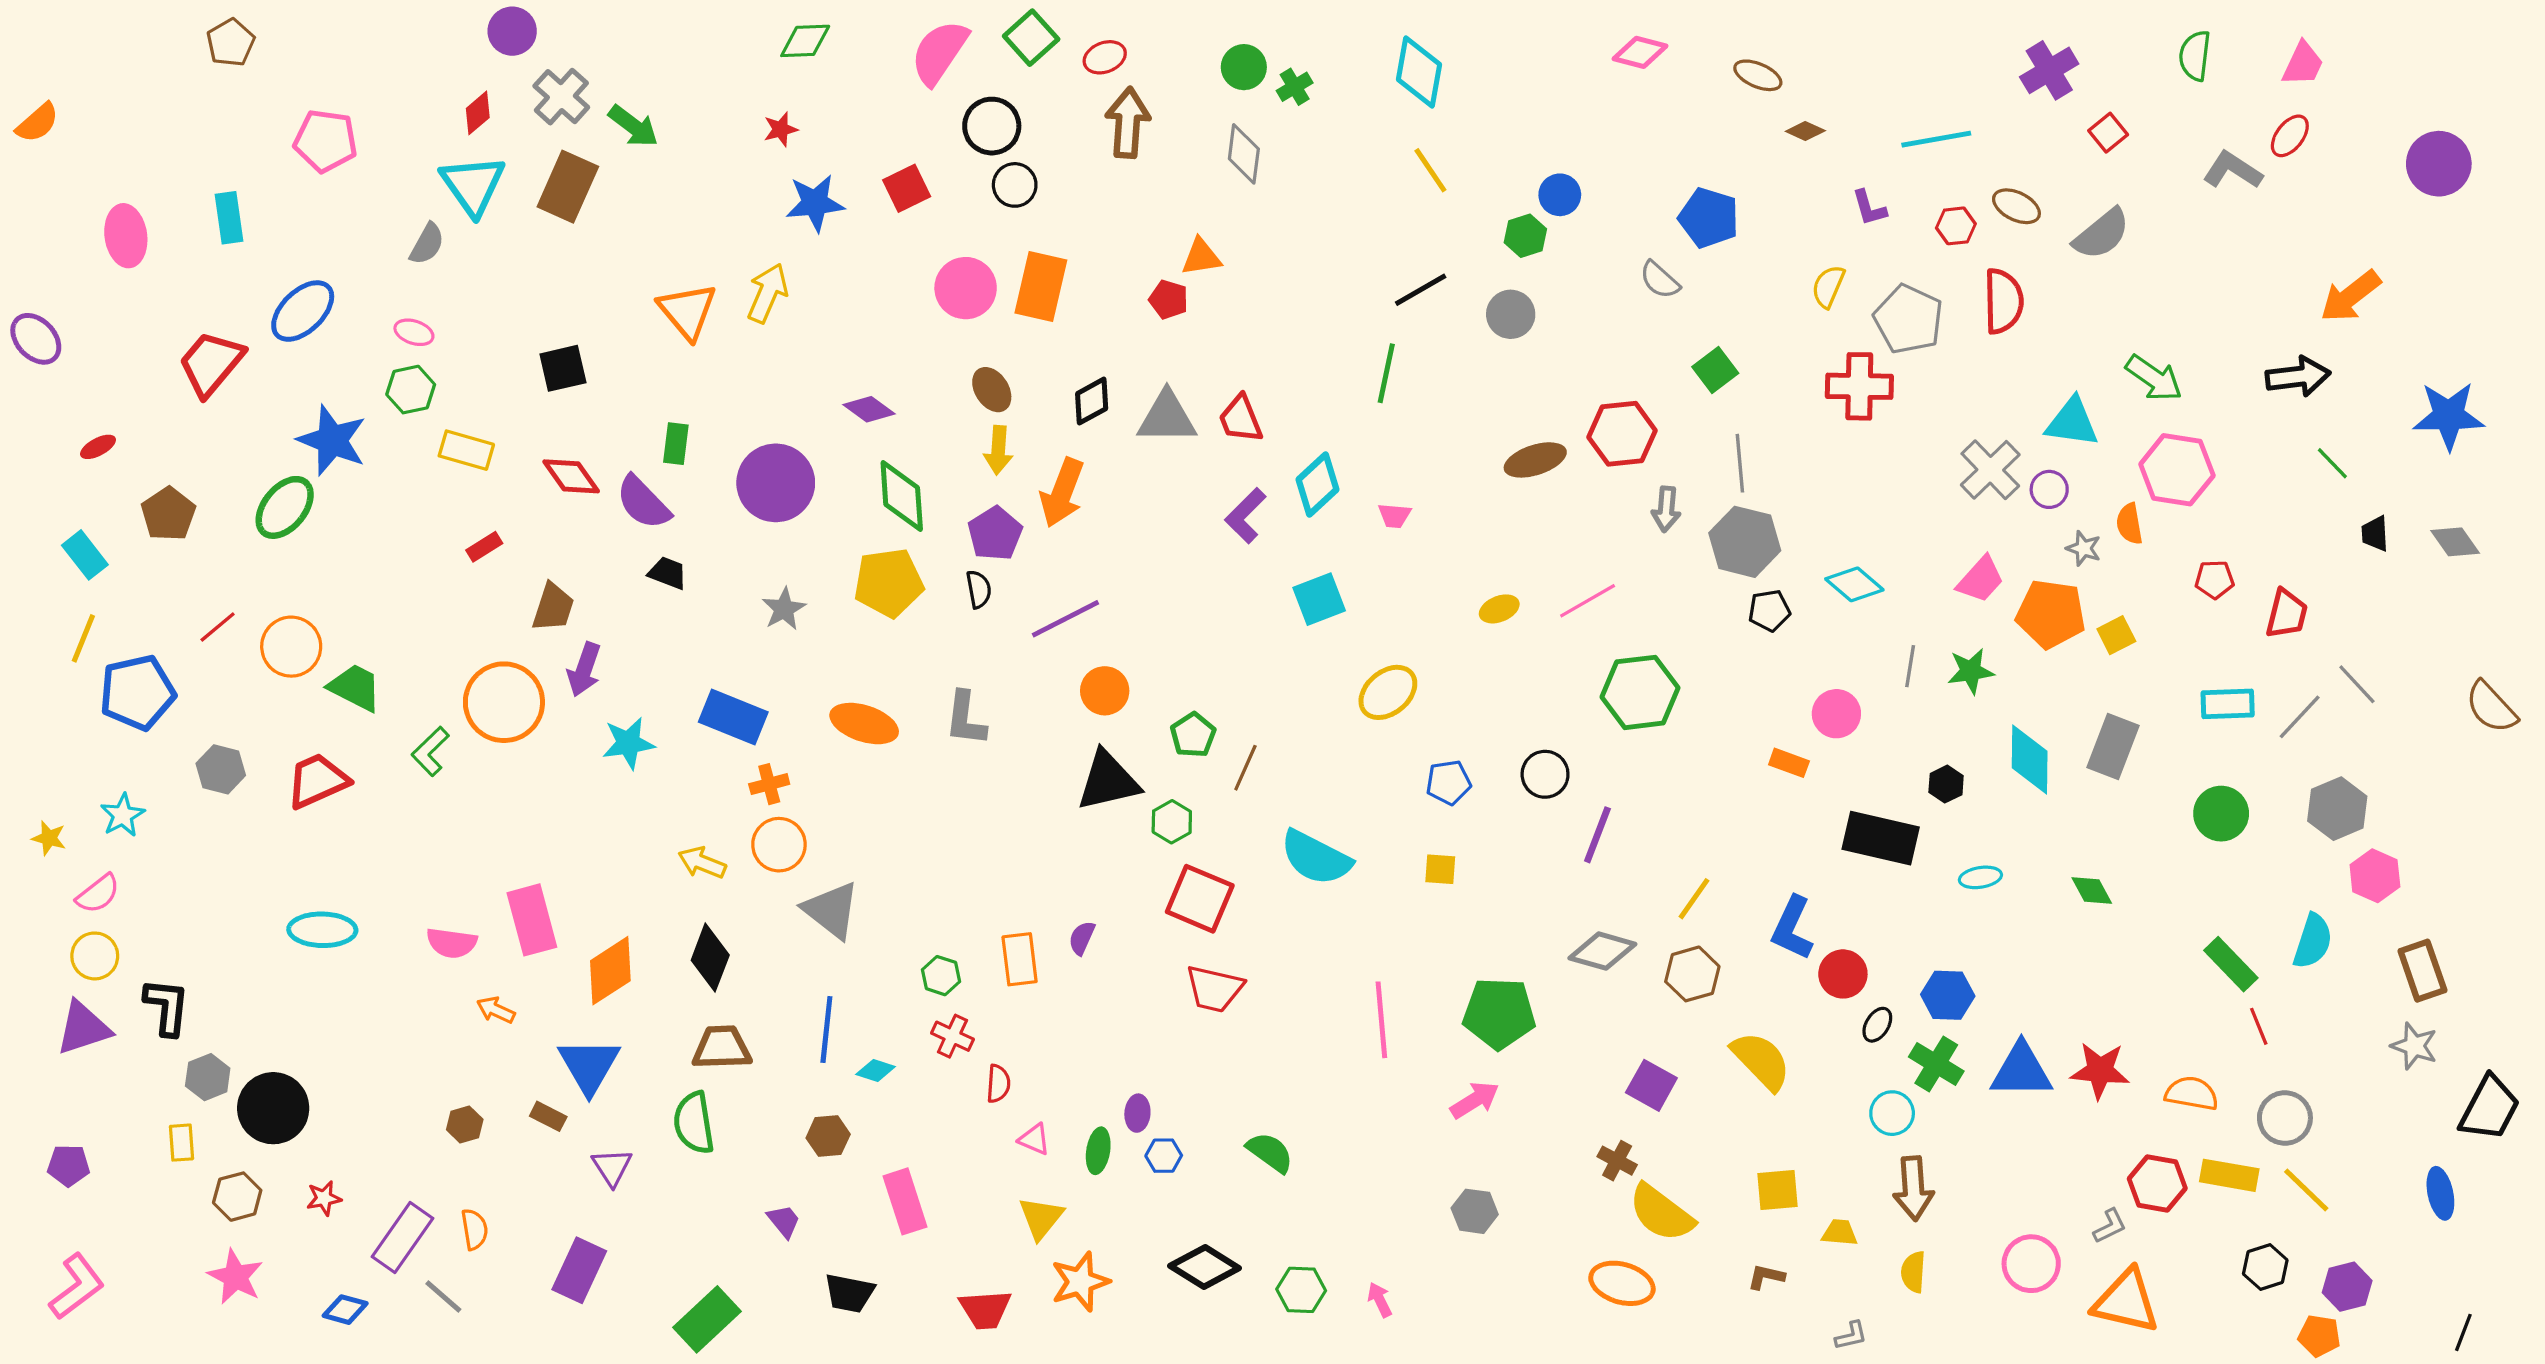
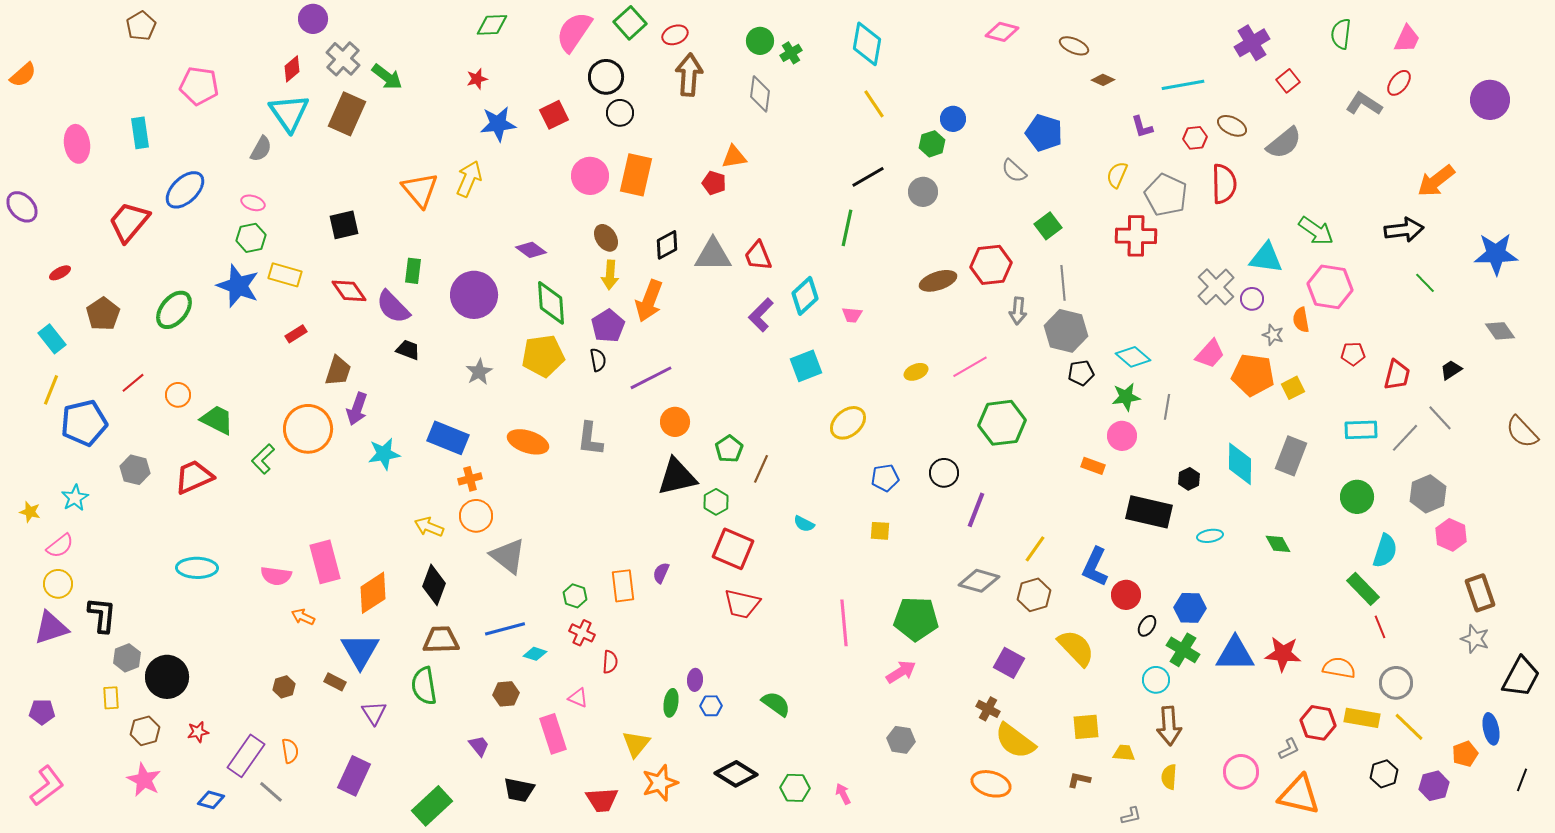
blue star: (332, 440) -> (238, 286), moved
black trapezoid: (2375, 534) -> (1451, 370), moved, turned 60
orange circle: (291, 647) -> (178, 395), size x0.7
green star: (1971, 671) -> (1126, 397), moved
cyan semicircle: (1316, 858) -> (804, 524), size x0.5
cyan semicircle: (2313, 941) -> (1385, 551), moved
blue line: (826, 1030) -> (505, 629), turned 69
pink triangle: (1034, 1139) -> (578, 698), moved
black line: (2463, 1332) -> (1522, 780), moved
orange pentagon: (2319, 1336) -> (1465, 754), moved, turned -30

